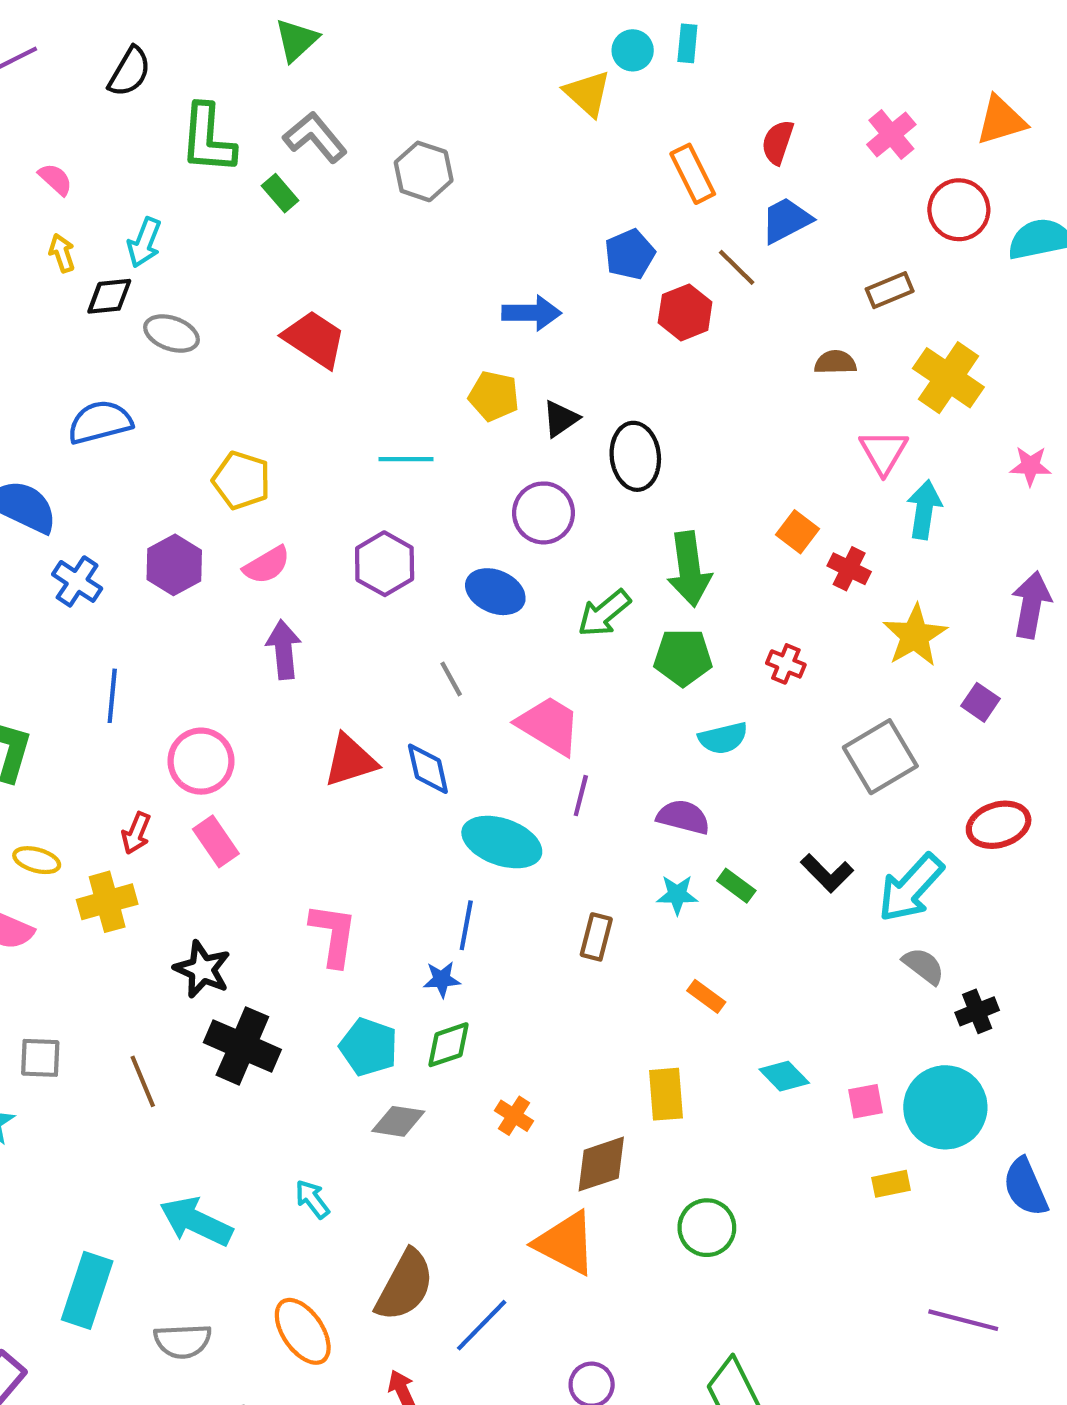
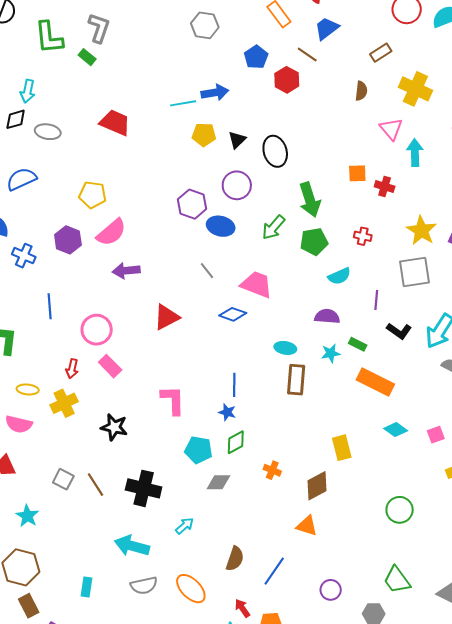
gray L-shape: (315, 137) -> (99, 28), turned 68
gray hexagon: (424, 171) -> (205, 25), moved
brown semicircle: (835, 362) -> (361, 91), turned 108
cyan line: (406, 459) -> (183, 103), moved
orange square: (797, 532) -> (357, 173), turned -30
purple hexagon: (385, 564) -> (192, 204), moved
pink semicircle: (267, 565) -> (111, 232), size x1.4
yellow star: (915, 636) -> (421, 231), moved
purple arrow: (284, 650) -> (126, 271), turned -80
gray square: (880, 757) -> (415, 272), turned 32
blue diamond: (428, 769) -> (233, 314), moved, turned -48
purple line: (581, 796) -> (376, 300), moved
cyan ellipse: (502, 842) -> (285, 348), moved, size x0.6
brown rectangle: (596, 937) -> (296, 380), size x1.4
blue star: (442, 979) -> (227, 412), turned 30
orange rectangle: (706, 996) -> (375, 382), moved, size x2.0
black cross: (242, 1046) -> (144, 488), moved
gray square: (40, 1058) -> (63, 479), moved, turned 35
cyan arrow: (312, 1199) -> (185, 526), turned 96
green circle: (707, 1228) -> (400, 510), moved
orange triangle: (566, 1243) -> (307, 526), size x0.7
brown semicircle: (405, 1285) -> (235, 559), size x0.7
cyan rectangle: (87, 1290) -> (86, 587), size x0.6
gray semicircle: (183, 1341) -> (144, 585), moved

